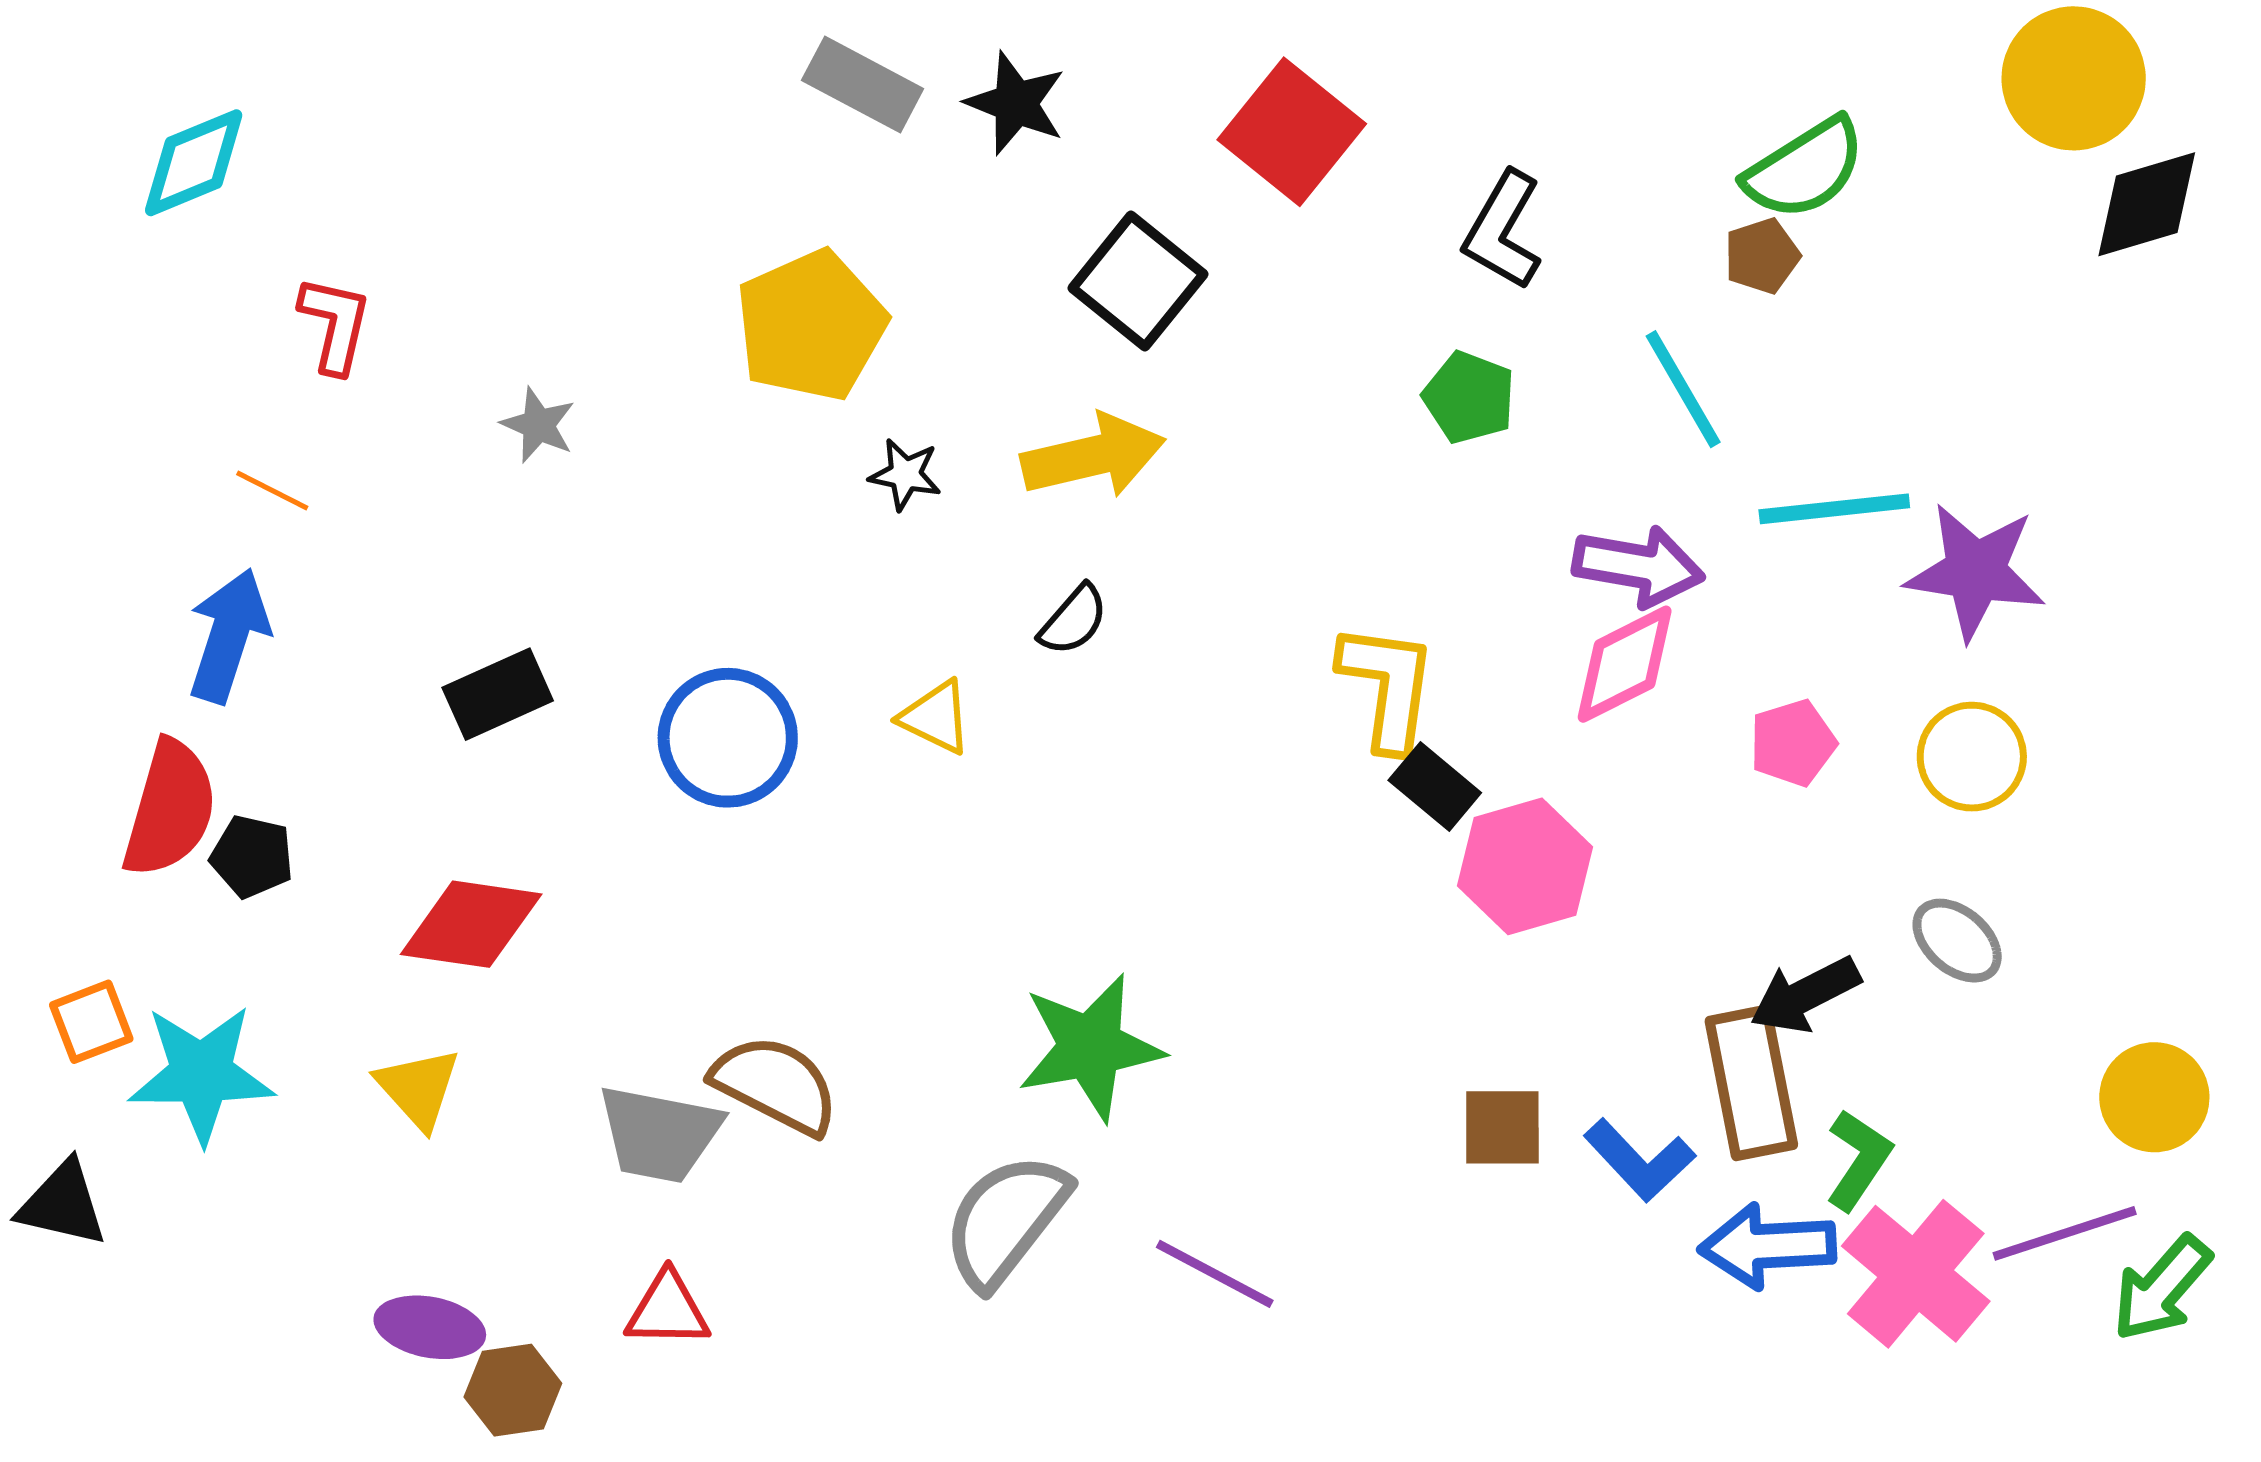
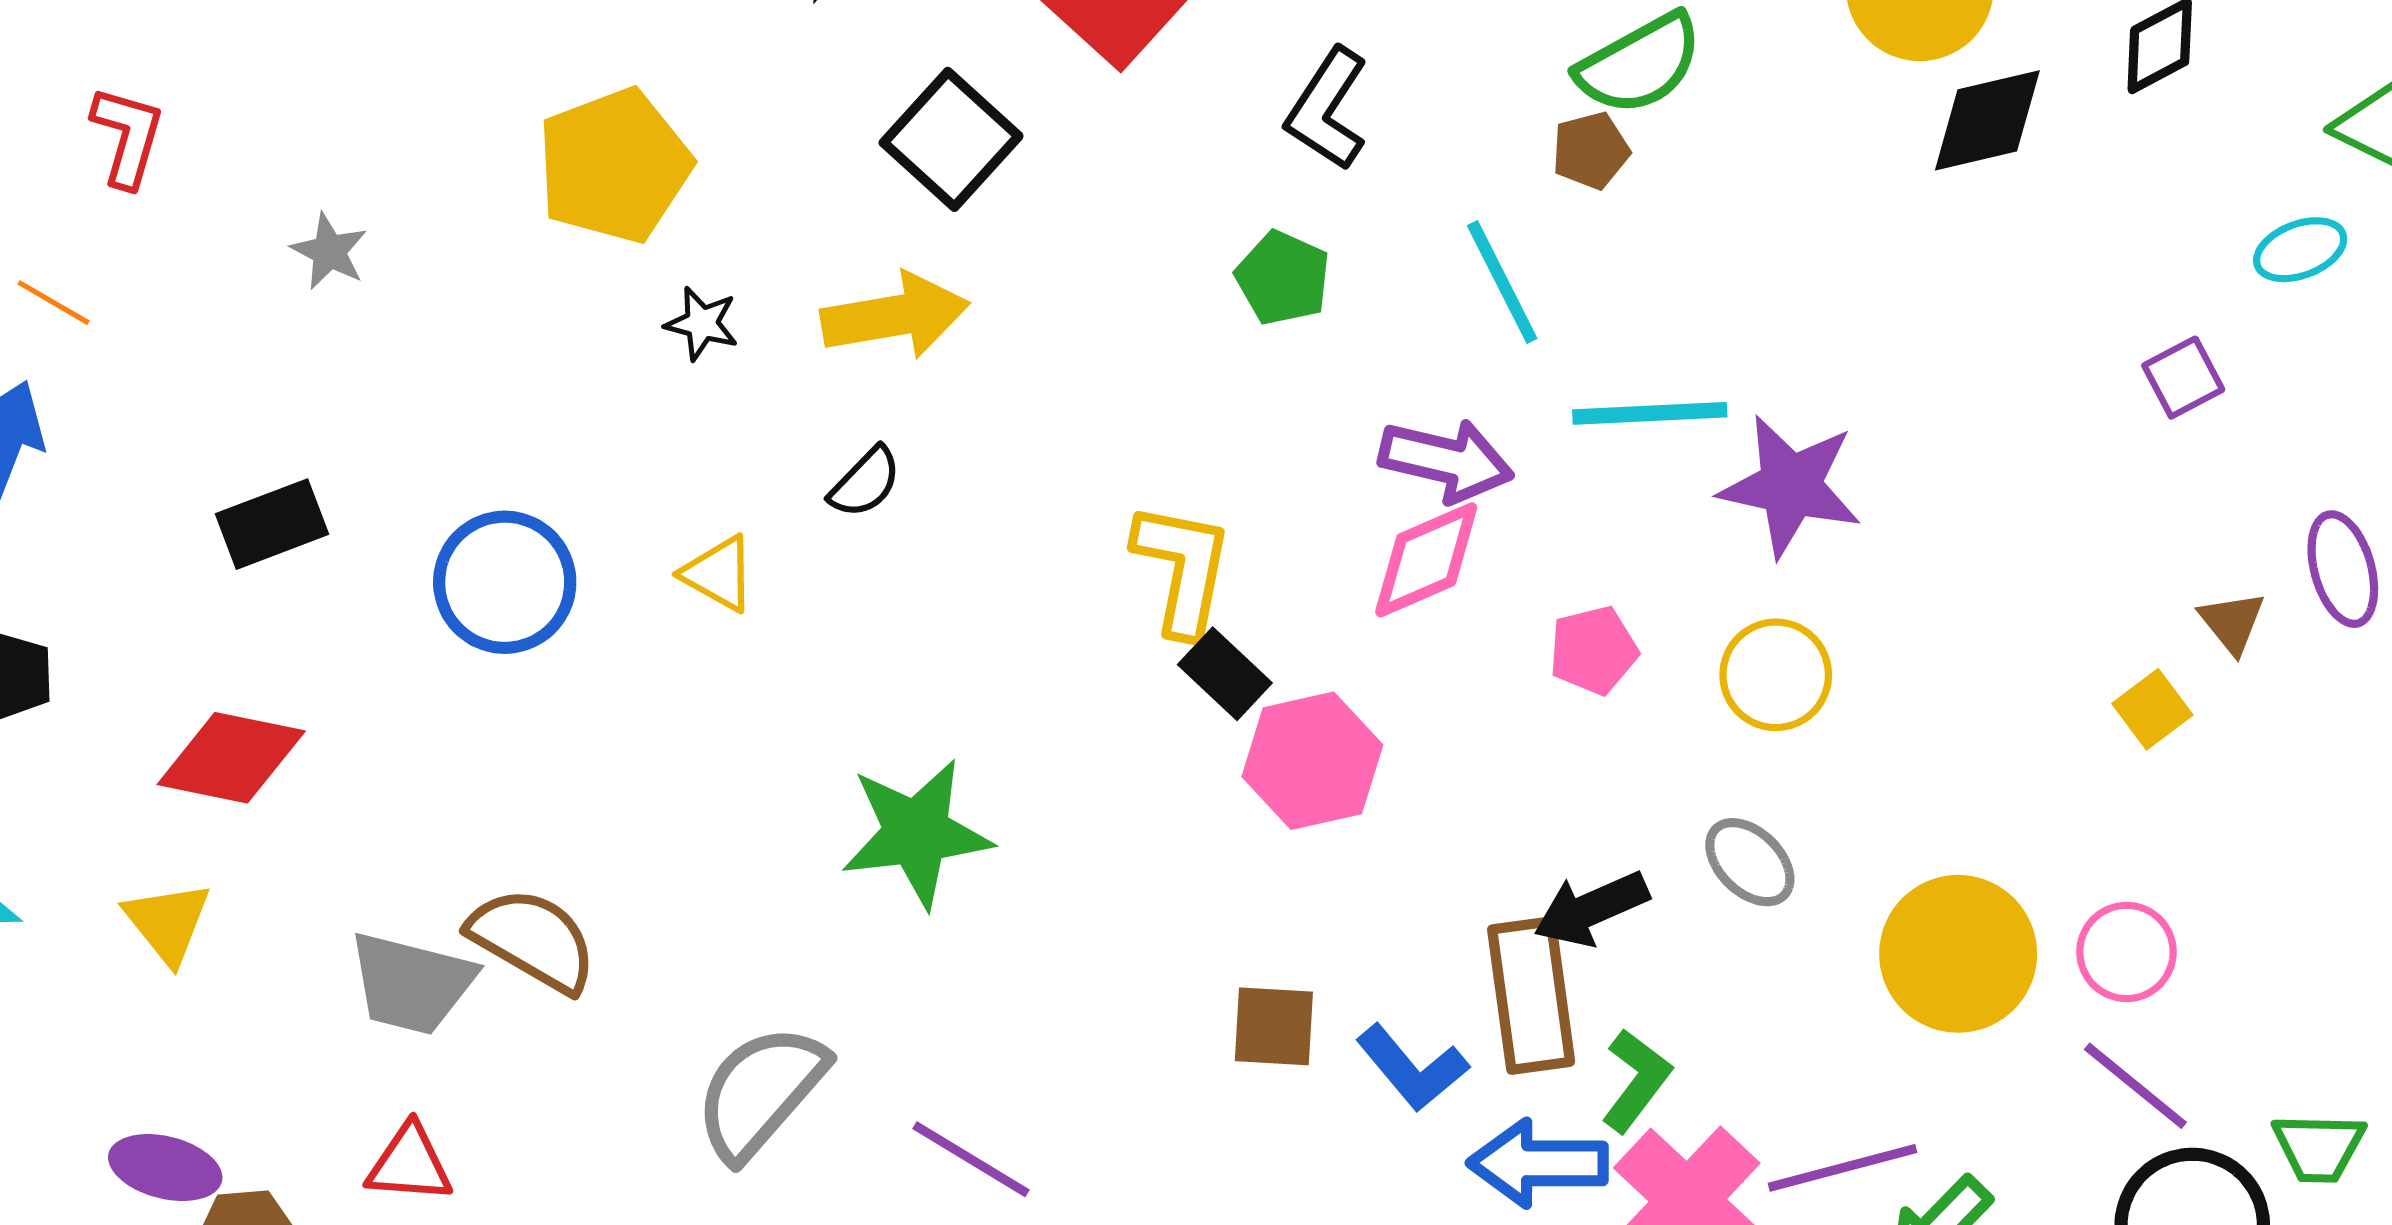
green star: (1090, 1047) -> (916, 833), moved
yellow circle: (2154, 1097) -> (1958, 954), moved, size x1.4

